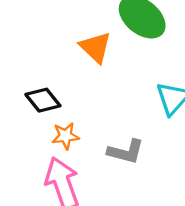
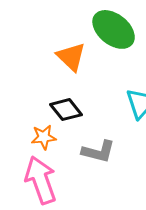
black diamond: (43, 100) -> (66, 110), moved

